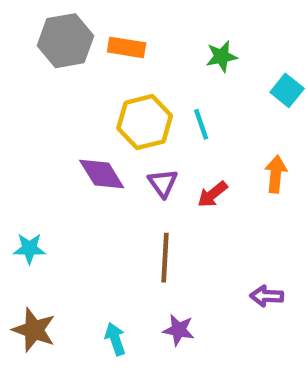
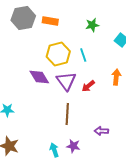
purple triangle: (163, 183) -> (66, 81), size x1.5
purple arrow: (267, 296) -> (101, 131), moved
cyan arrow: (115, 339) -> (54, 150), moved

